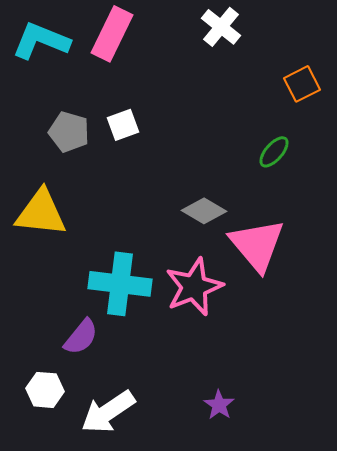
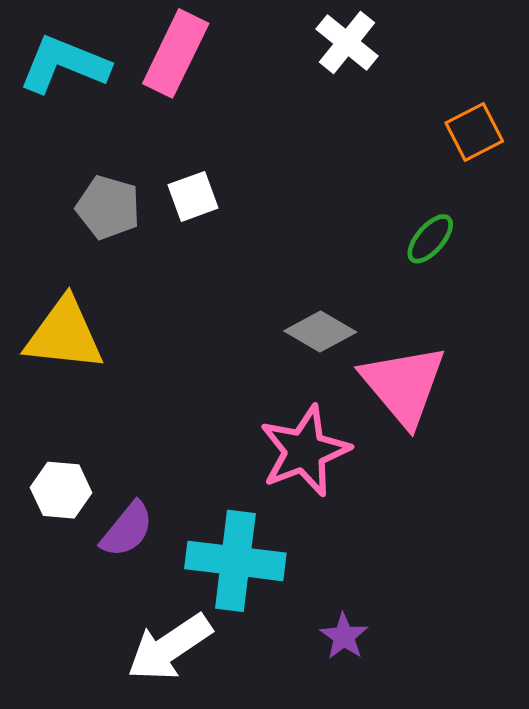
cyan cross: (120, 284) -> (235, 561), moved
white hexagon: (45, 390) -> (61, 490), moved

